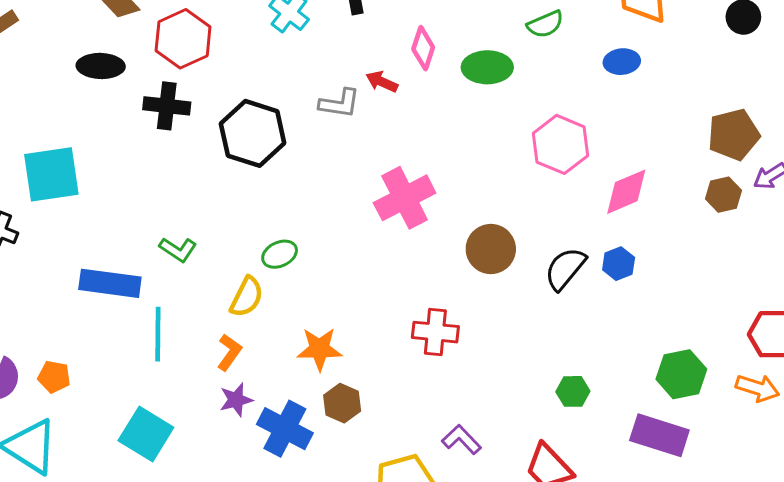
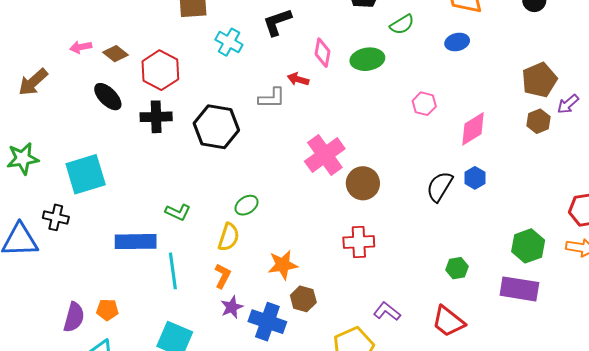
black ellipse: (101, 66) -> (108, 97), turned 52
pink hexagon: (560, 144) -> (424, 104), size x0.6
brown circle: (491, 249) -> (363, 183), moved

